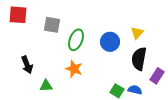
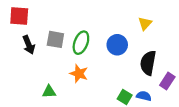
gray square: (52, 25) -> (55, 39), moved
yellow triangle: (137, 33) -> (145, 23), moved
black arrow: (27, 65) -> (29, 45), moved

